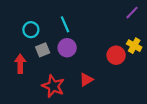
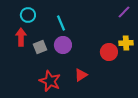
cyan circle: (31, 30) -> (28, 15), moved
yellow cross: (134, 46) -> (126, 43), turned -32
red arrow: (20, 64) -> (21, 37), moved

